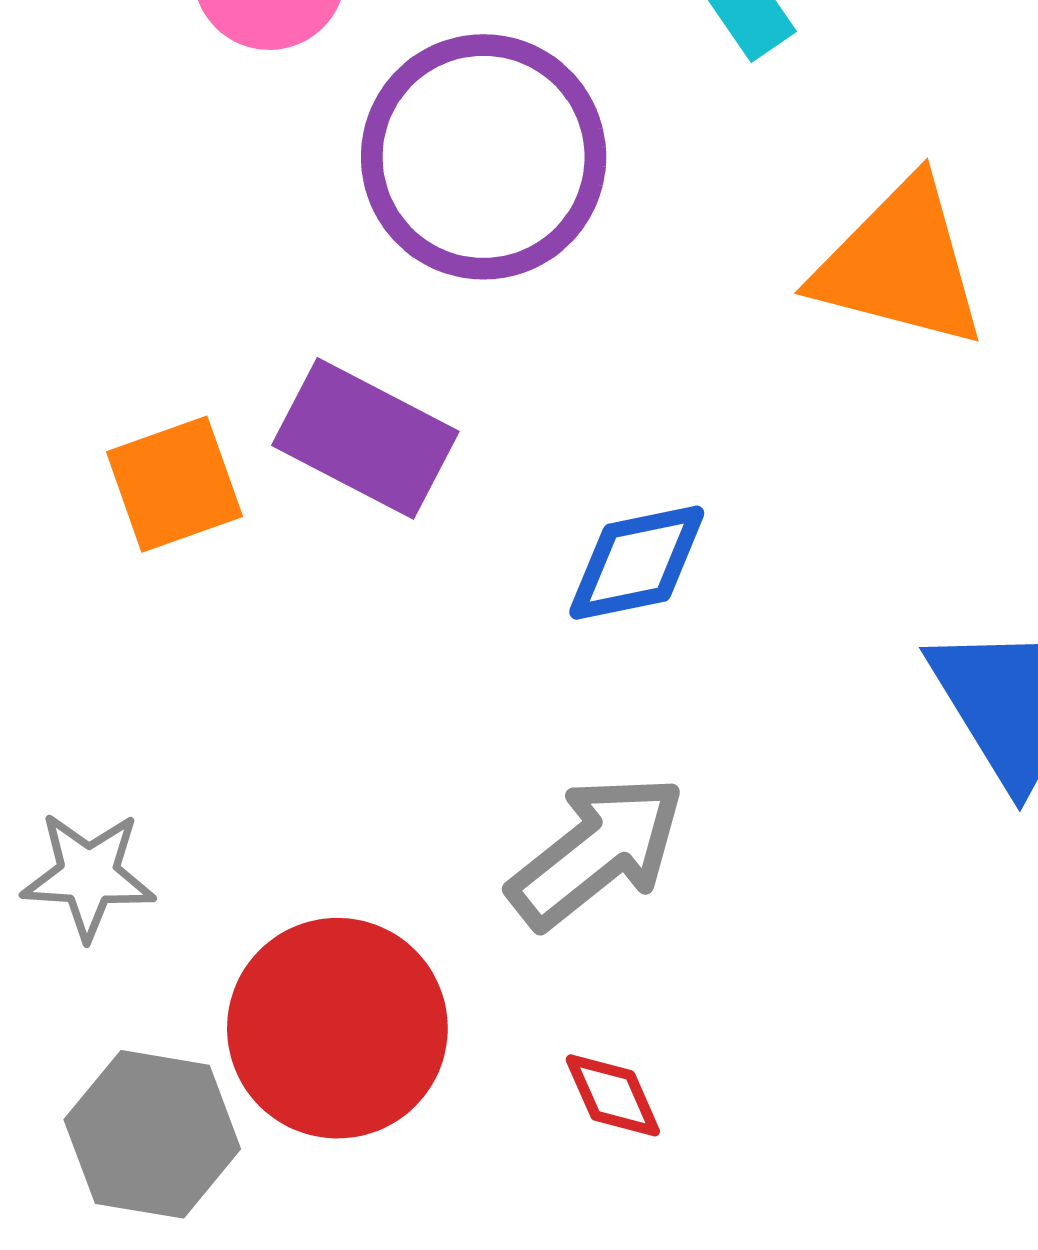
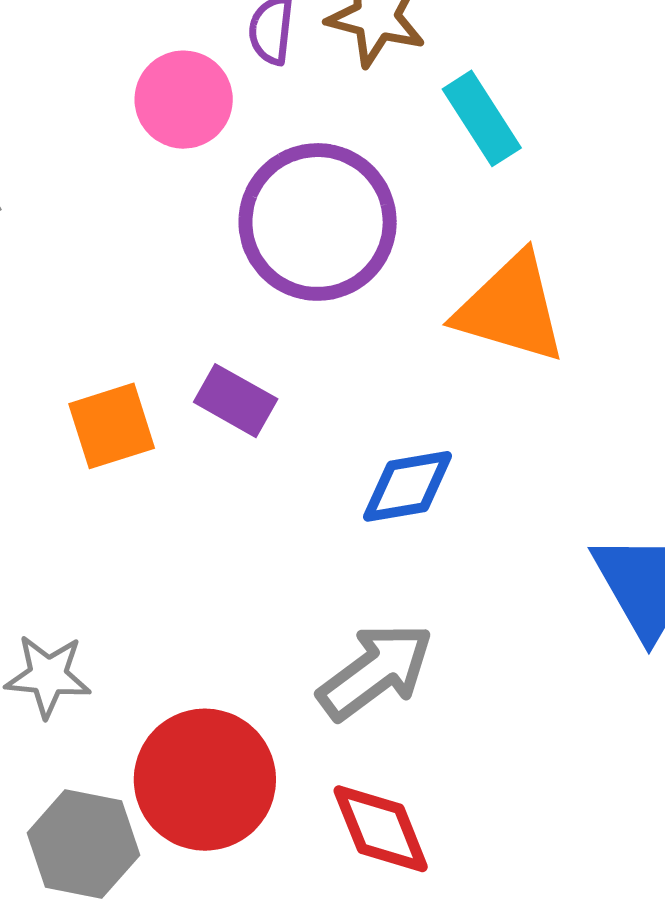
orange triangle: (900, 264) -> (511, 308), moved
purple rectangle: (365, 438) -> (236, 401), size x0.7
red diamond: (613, 1095) -> (381, 829), size x1.6

